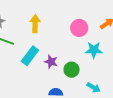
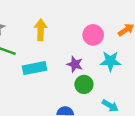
cyan rectangle: (30, 56) -> (35, 68), turned 42
purple star: (51, 62) -> (75, 64), moved

